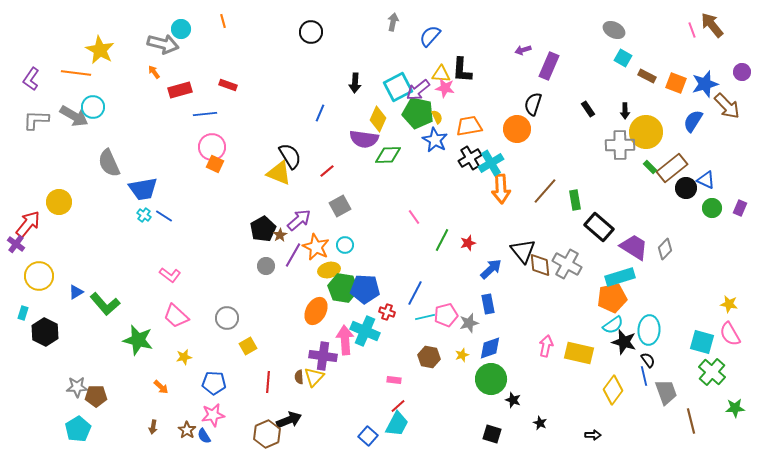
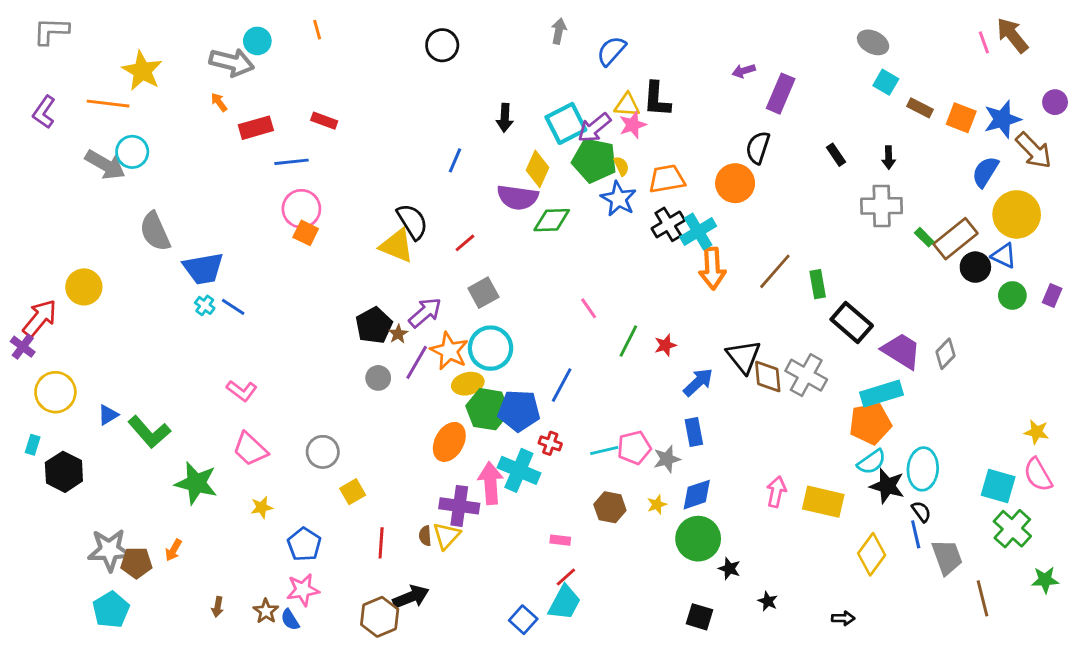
pink star: (445, 88) -> (633, 125), turned -30
gray L-shape: (36, 120) -> (51, 31), moved
yellow circle: (646, 132) -> (1017, 214), moved
cyan circle: (345, 245) -> (491, 348), size x1.8
blue line: (415, 293) -> (562, 385), moved
blue pentagon: (214, 383) -> (304, 544), turned 30
gray star: (77, 387) -> (109, 550), size x1.4
orange arrow: (161, 387) -> (173, 550), moved, turned 77

